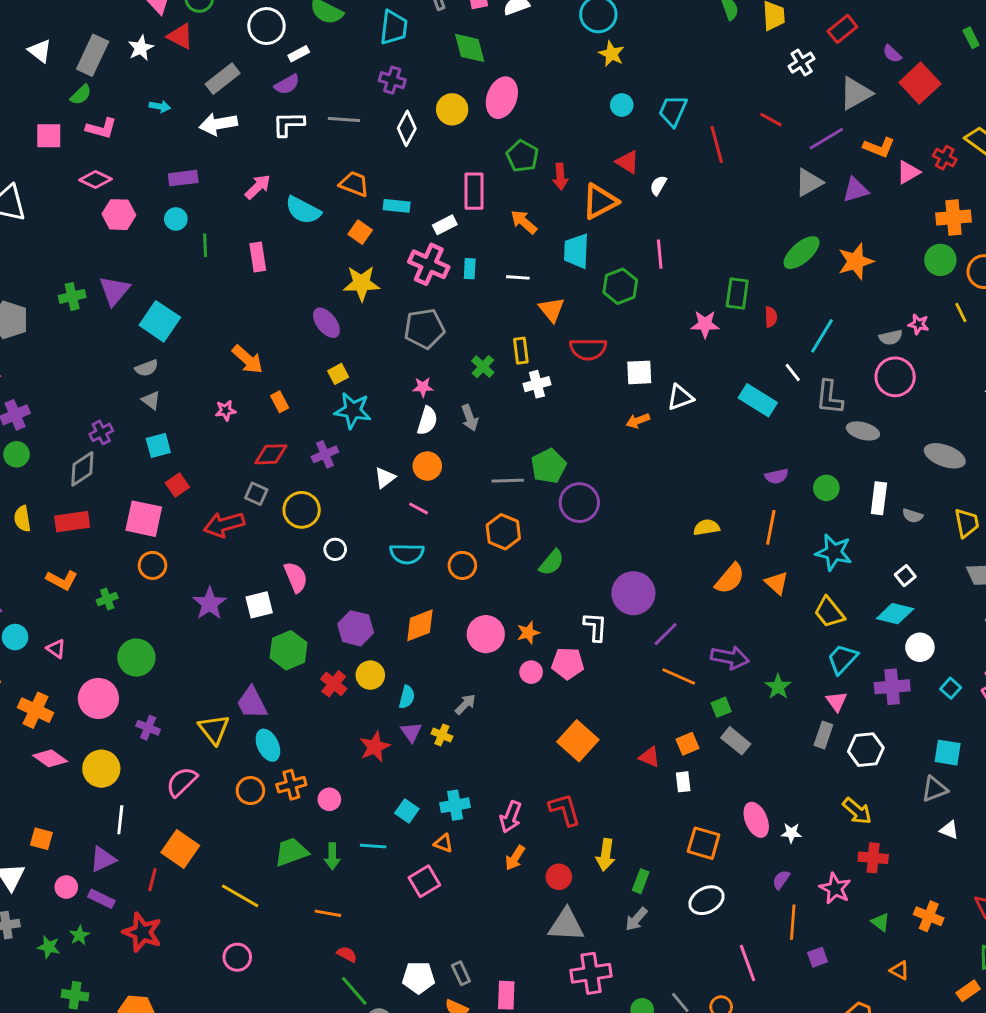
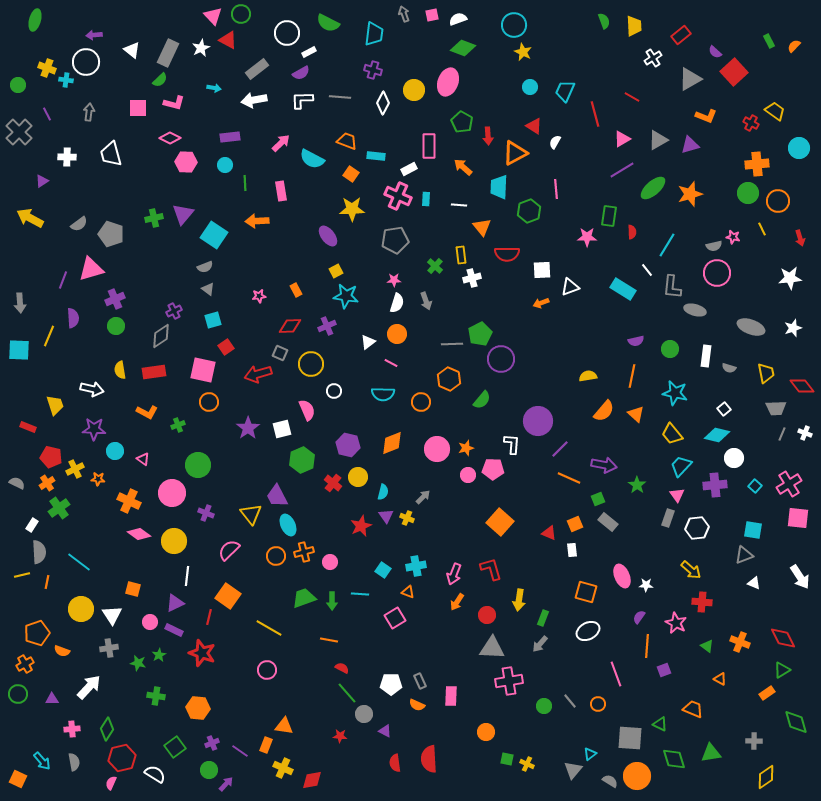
green diamond: (470, 48) -> (463, 48), moved, turned -55
purple line: (826, 139) -> (622, 170), moved
pink triangle: (908, 172) -> (622, 139), moved
orange arrow: (247, 359) -> (257, 221), moved, turned 135

